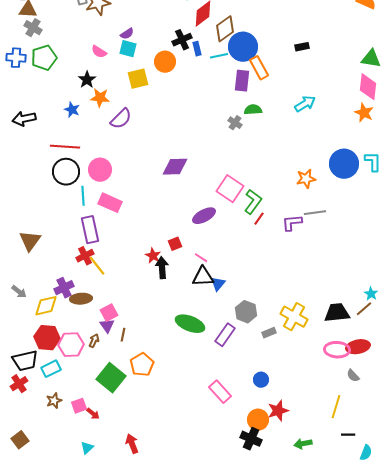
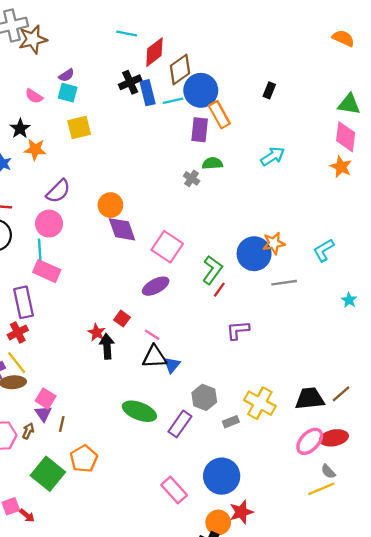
black rectangle: (302, 47) -> (269, 90), turned -56
blue rectangle: (197, 49) -> (148, 93), size x1.5
orange circle: (165, 62) -> (110, 205), moved
purple semicircle: (121, 119) -> (58, 191), moved
cyan L-shape: (373, 162) -> (324, 250), moved, turned -120
blue circle: (344, 164) -> (254, 254), moved
purple diamond: (175, 167) -> (122, 229), turned 72
pink circle: (100, 170) -> (49, 224), moved
pink square: (230, 189) -> (167, 247), moved
cyan line: (83, 196) -> (40, 250), moved
purple L-shape: (292, 223) -> (238, 330), moved
red square: (175, 244) -> (122, 319), turned -32
yellow line: (97, 266) -> (17, 363), moved
cyan star: (371, 294) -> (349, 300), moved
pink square: (109, 313) -> (46, 398), turned -30
pink ellipse: (337, 350) -> (310, 441), turned -50
blue circle: (261, 380) -> (222, 476), size x2.0
yellow line: (336, 407) -> (321, 489), moved, turned 50

